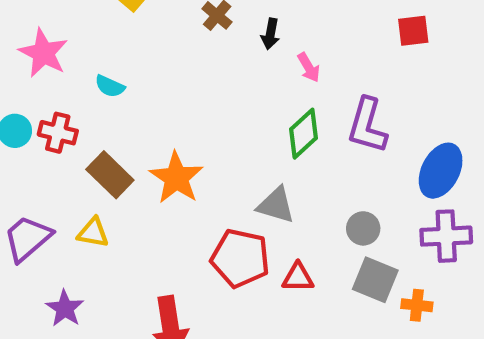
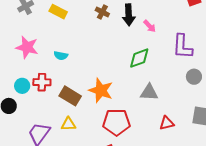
black arrow: (270, 34) -> (129, 15), size x1.5
green diamond: (304, 134) -> (139, 58), moved, turned 35
gray circle: (363, 228) -> (194, 77), moved
red pentagon: (240, 258) -> (116, 122), moved

